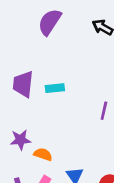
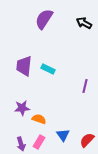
cyan rectangle: (55, 88) -> (48, 69), turned 32

